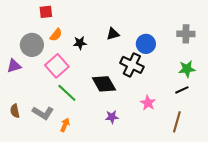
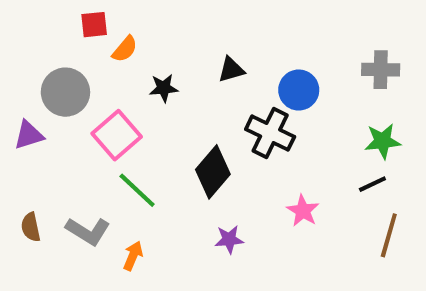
orange semicircle: (56, 35) -> (125, 49), moved
black diamond: (104, 84) -> (213, 172), turned 70
brown line: (177, 122) -> (389, 235), moved

